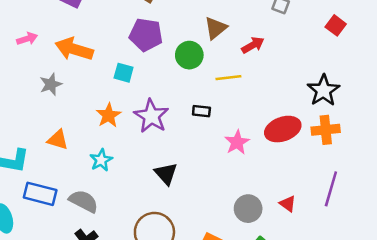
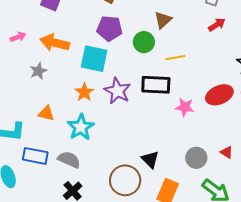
red arrow: (253, 45) -> (217, 25), moved
cyan square: (124, 73) -> (94, 59), size x1.8
black rectangle: (201, 111) -> (156, 85), size x2.0
pink star: (237, 142) -> (185, 107), turned -30
cyan star: (101, 160) -> (81, 127), size x1.5
black triangle: (166, 174) -> (150, 160), moved

